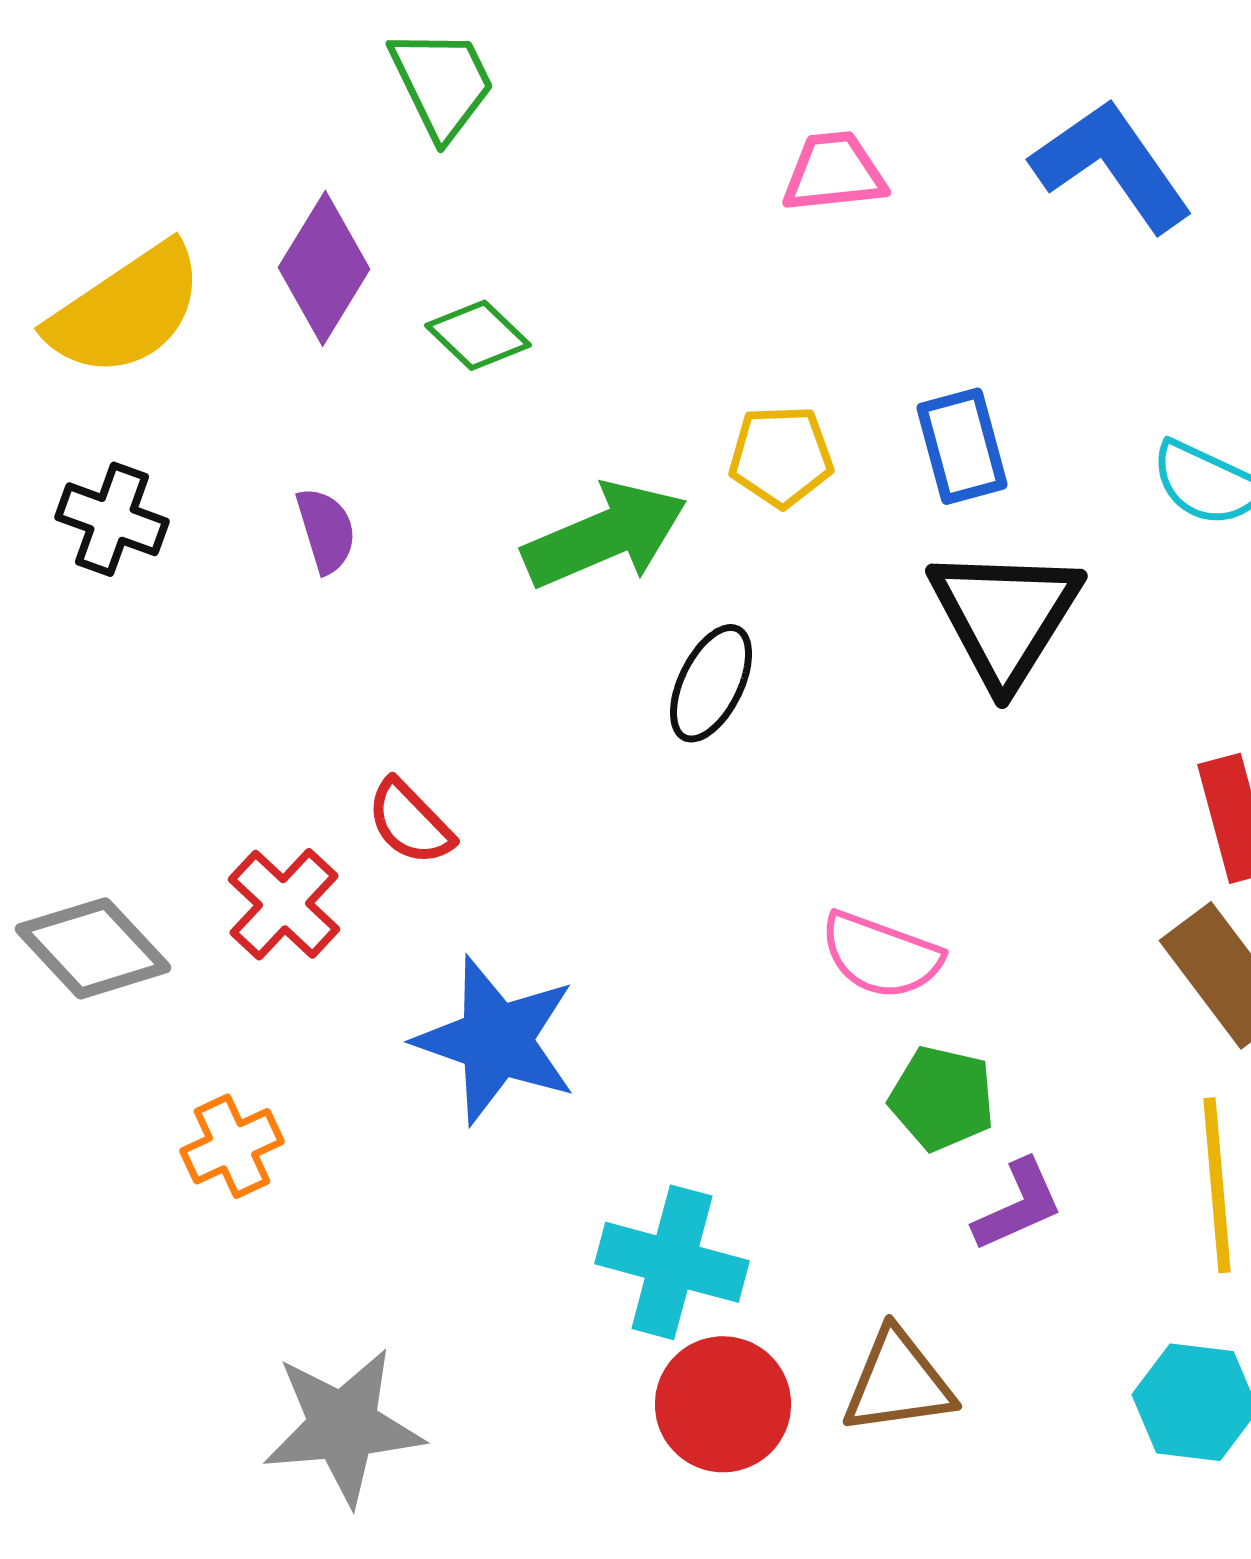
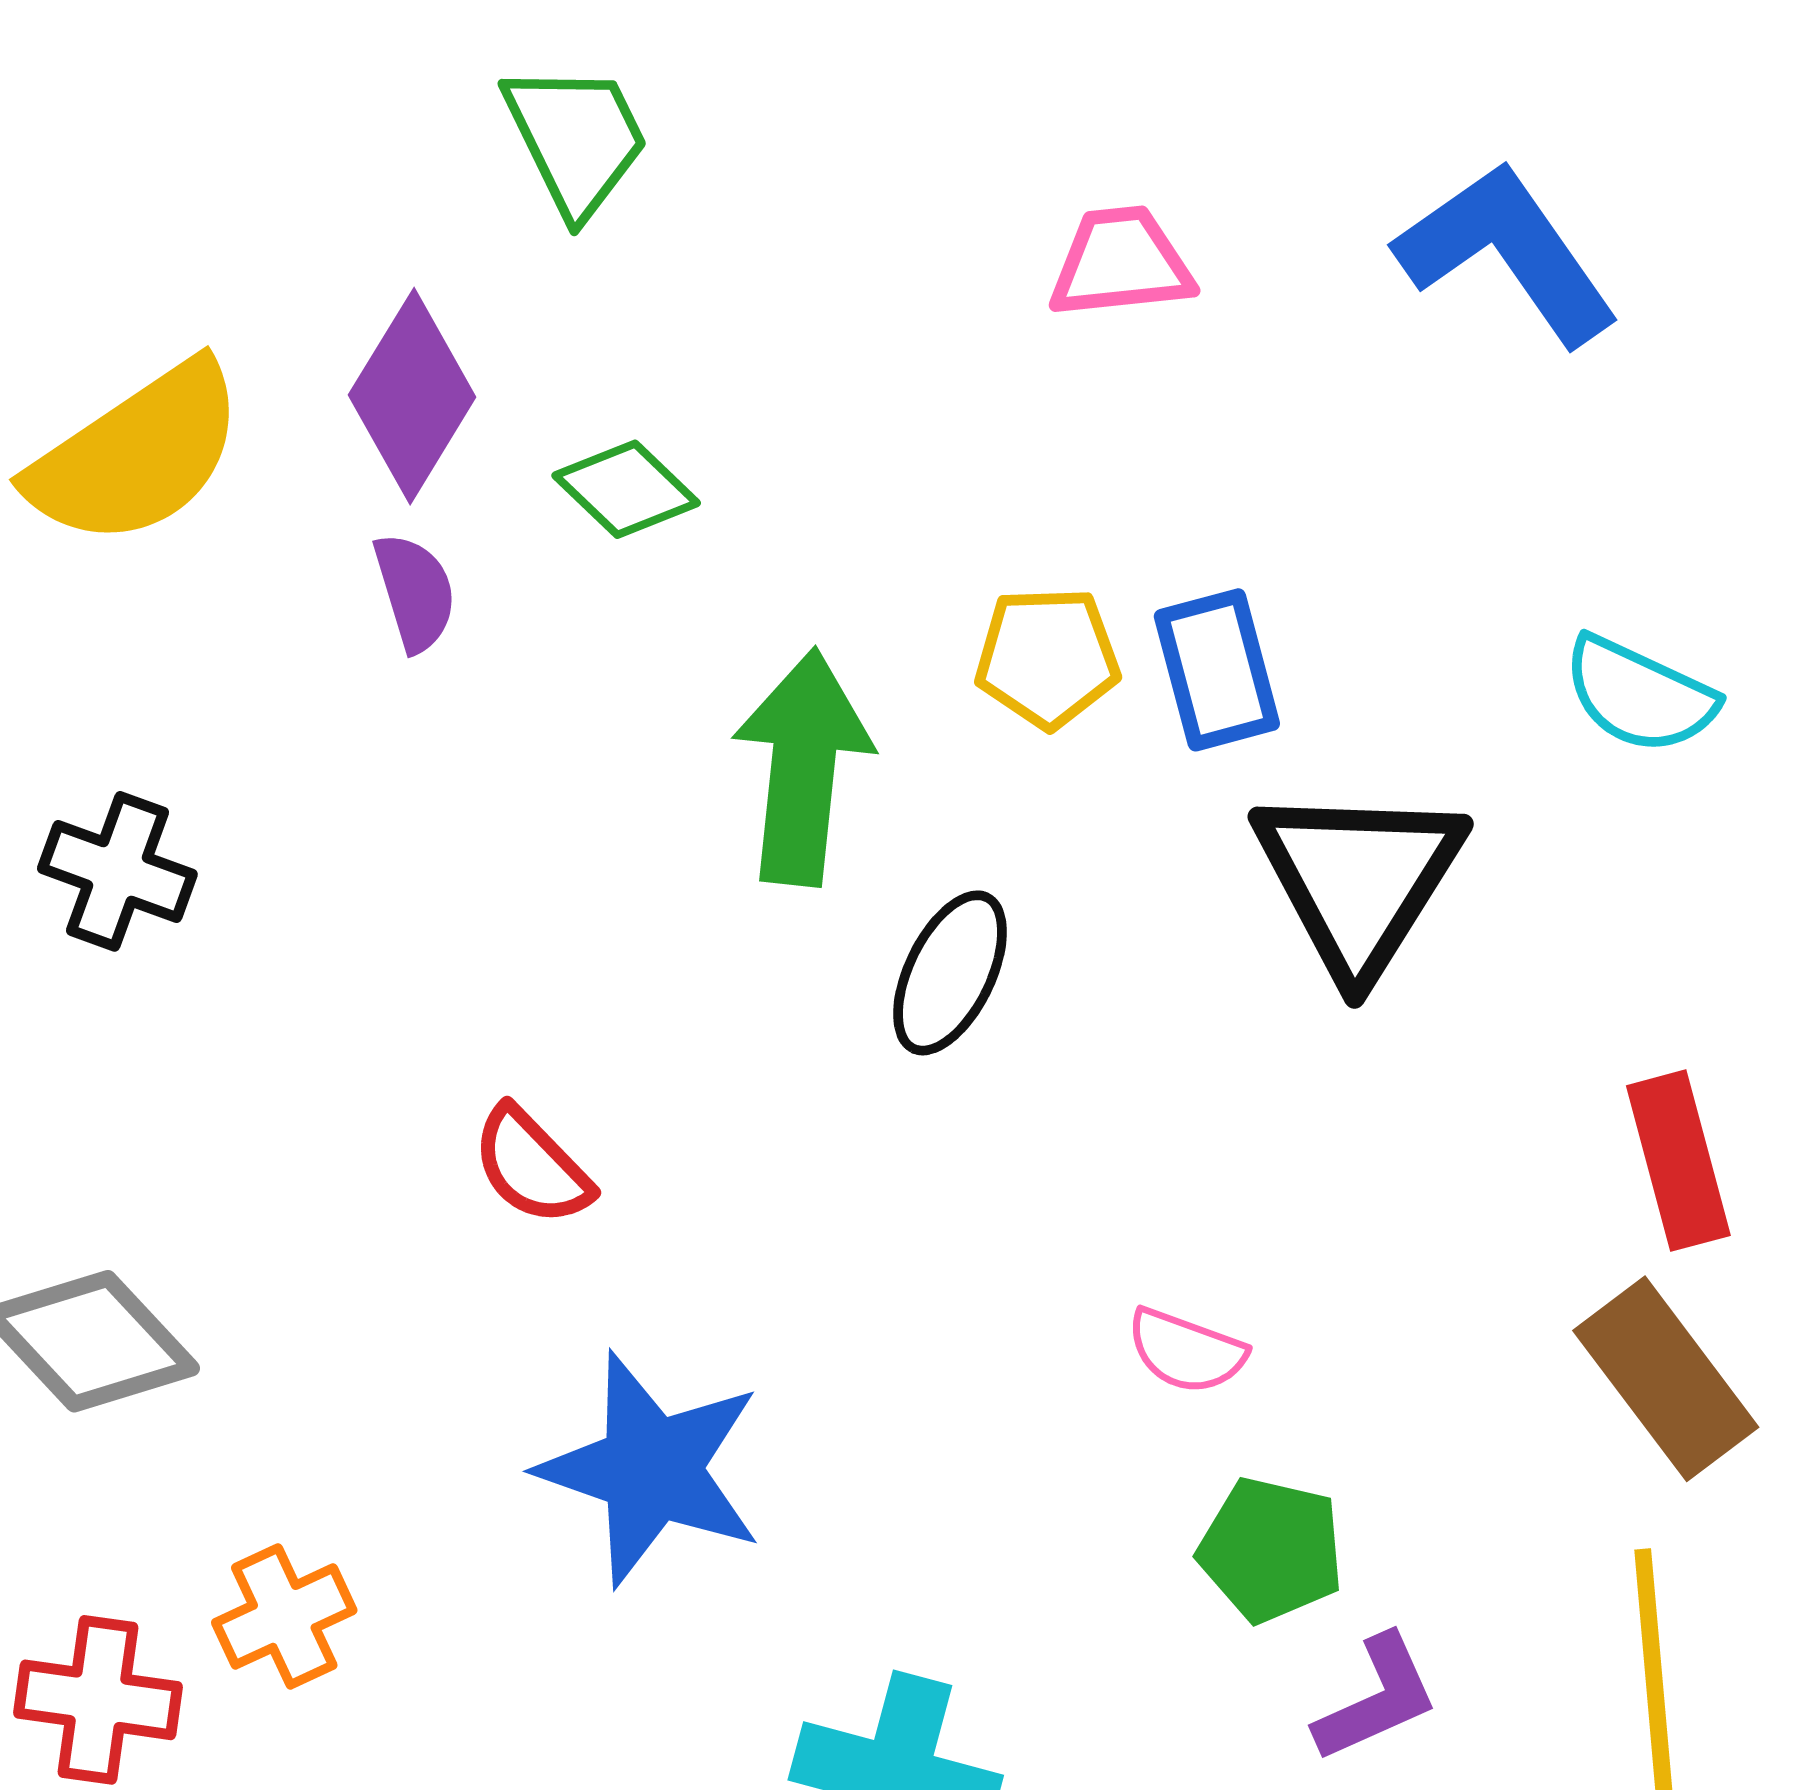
blue rectangle: (962, 446) -> (1217, 670), moved
black cross: (112, 519) -> (117, 871), moved
purple semicircle: (326, 530) -> (415, 592), moved
green arrow: (605, 535) -> (803, 767), turned -61
red cross: (284, 904) -> (98, 1700), moved, turned -35
pink semicircle: (881, 955) -> (1186, 1351), size x0.7

